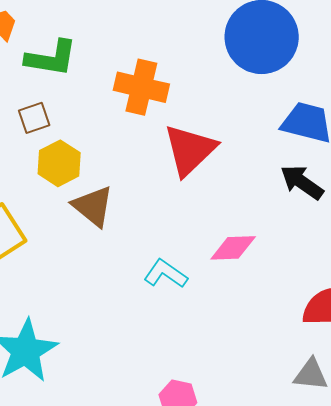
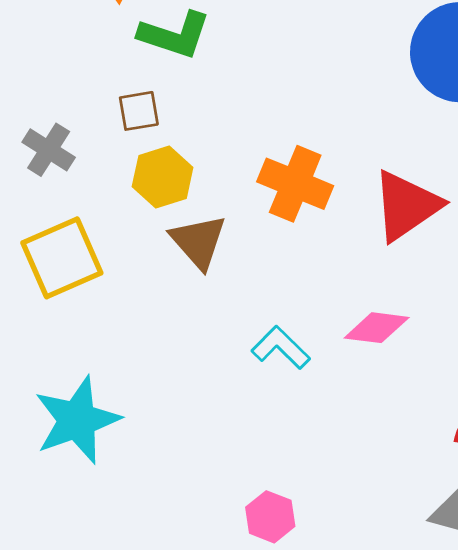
orange cross: (141, 87) -> (295, 184), moved
red triangle: (190, 150) -> (406, 206), moved

